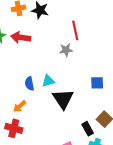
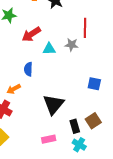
red arrow: (21, 37) -> (31, 34), moved, turned -54
cyan triangle: (48, 81) -> (49, 49), moved
black triangle: (63, 99) -> (53, 104), moved

